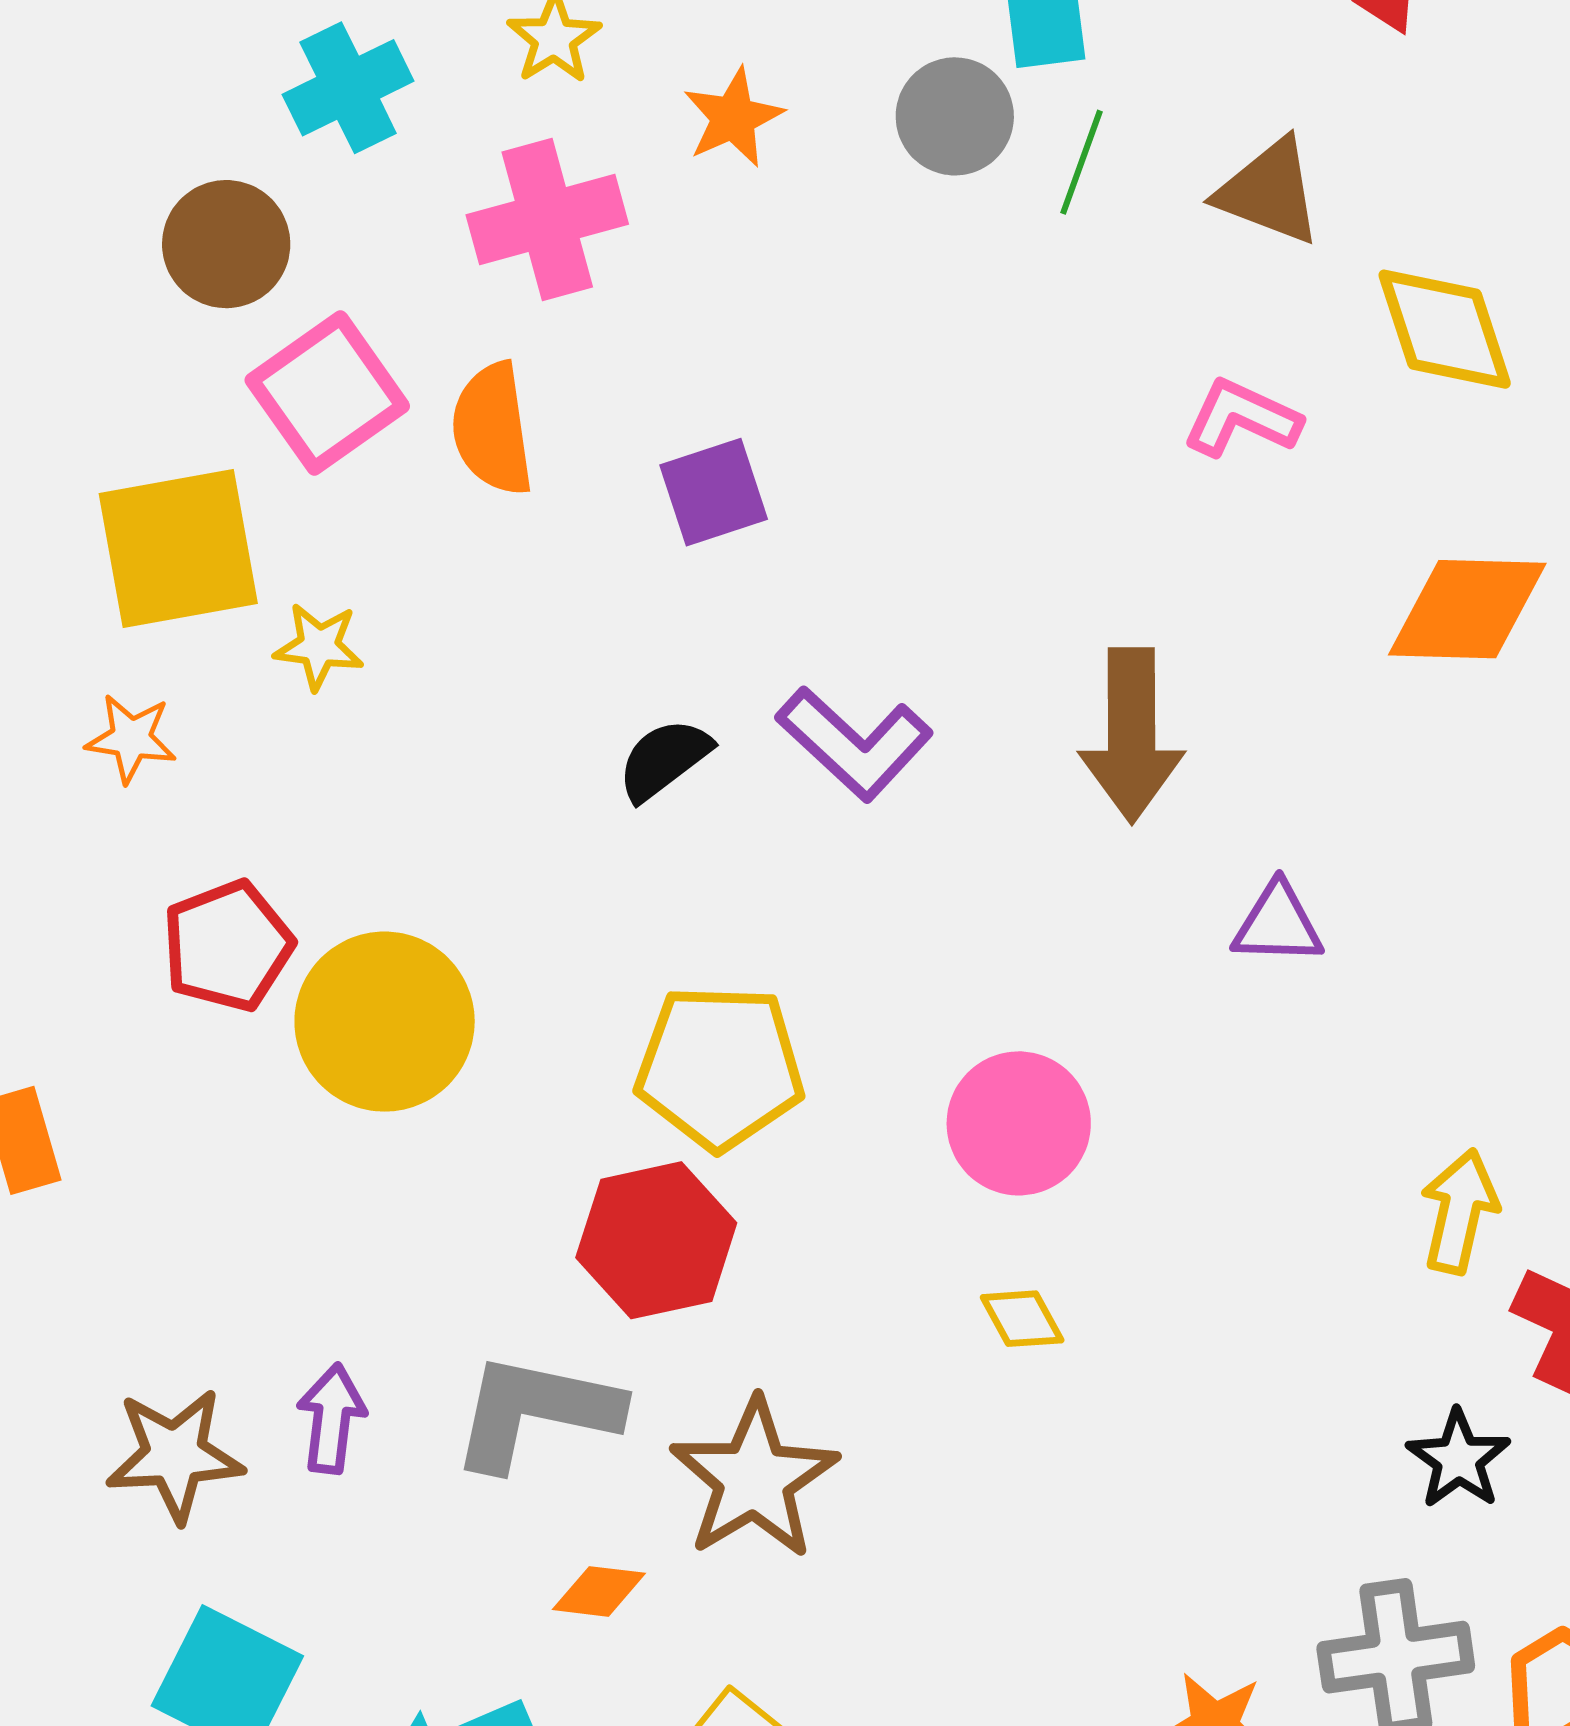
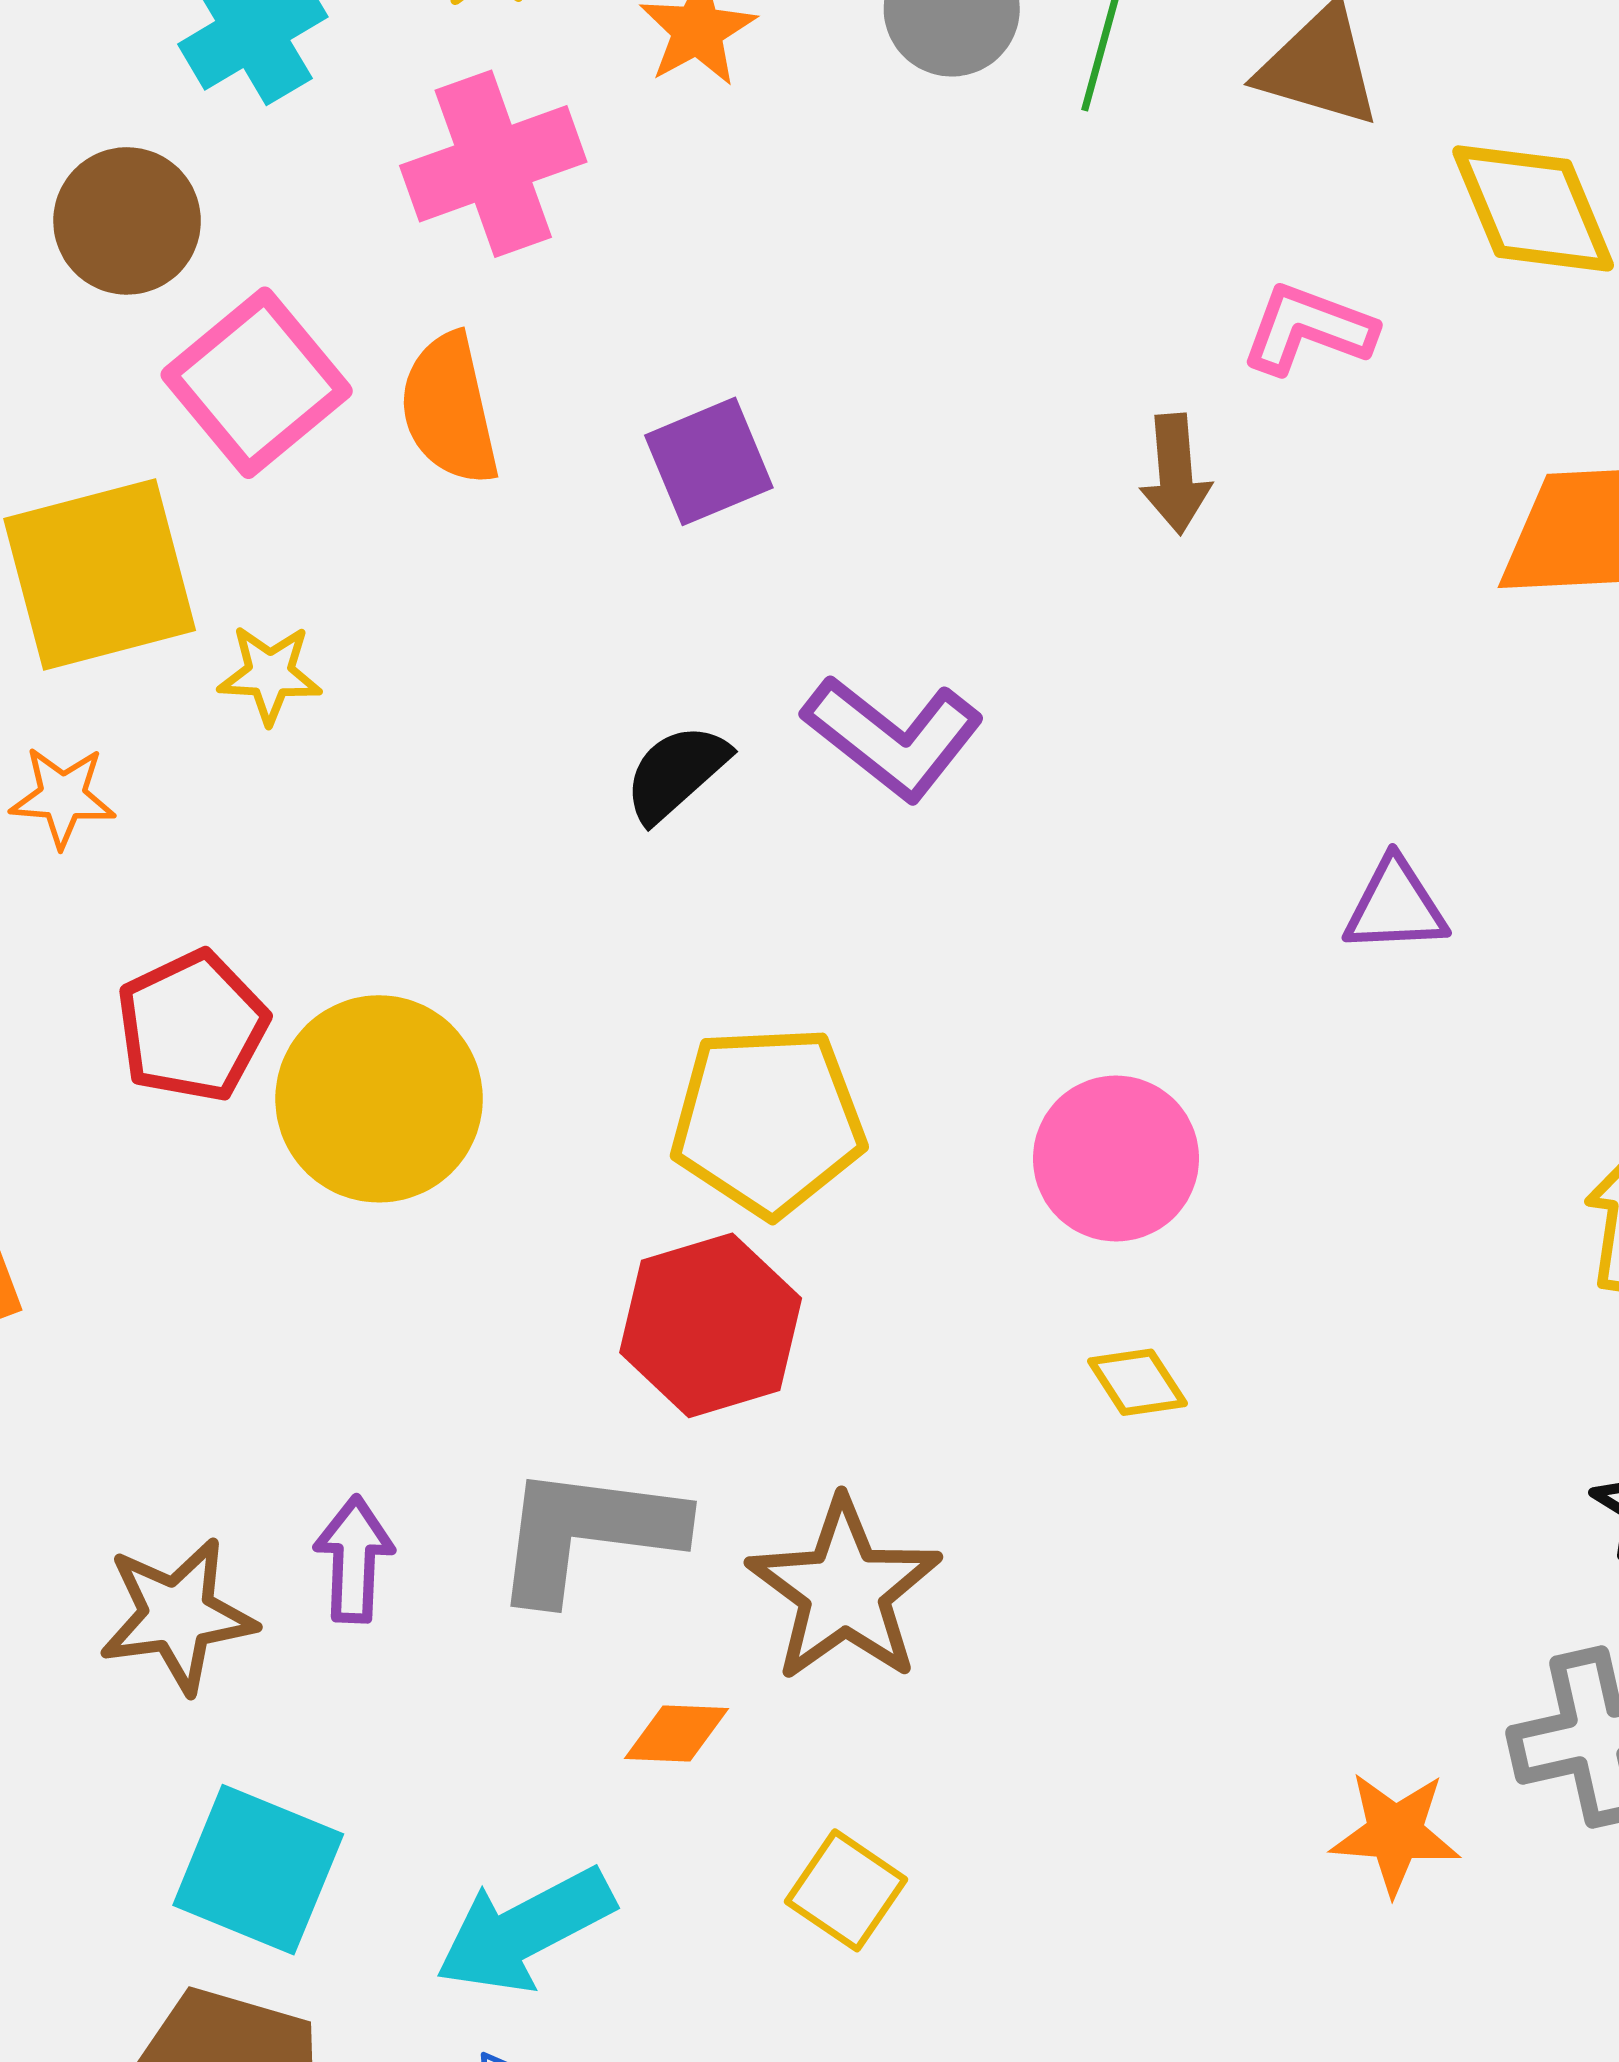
brown arrow: (1132, 735) -> (1175, 474), moved, size x0.6

